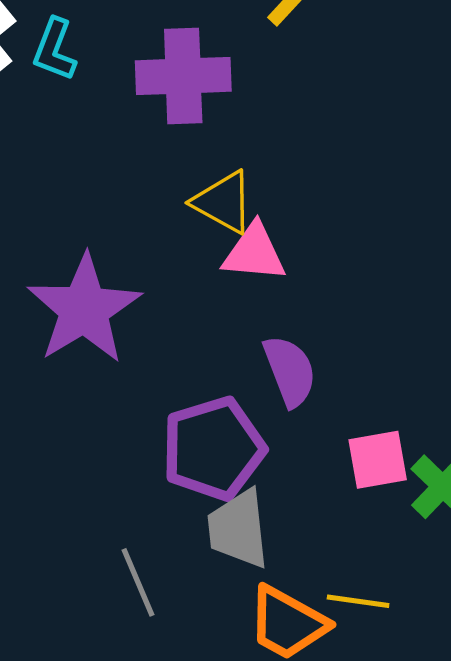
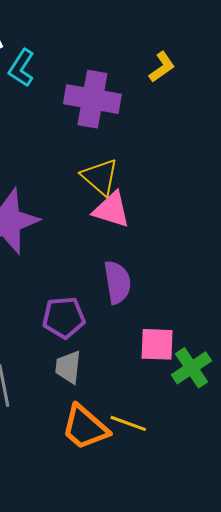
purple pentagon: (213, 449) -> (64, 318), size x0.7
gray trapezoid: (238, 529) -> (68, 367), size x0.7

